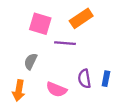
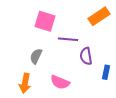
orange rectangle: (81, 18) -> (99, 16), moved
purple semicircle: (84, 79) -> (86, 56), moved

